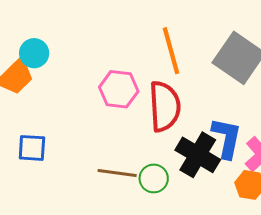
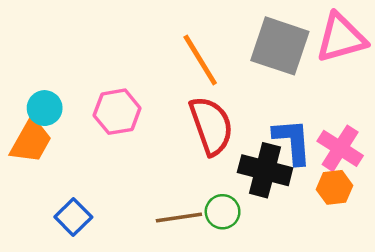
pink hexagon: (119, 89) -> (117, 112), moved
blue square: (32, 148) -> (73, 217), turned -32

